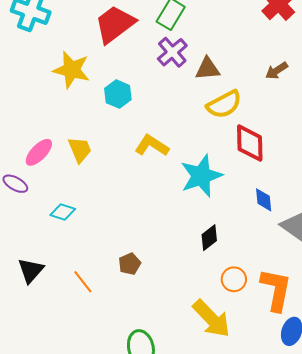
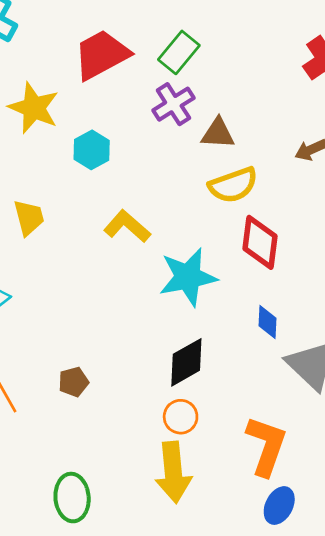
black diamond: (209, 238) -> (186, 362), size x1.4
orange circle: (234, 279) -> (181, 417), moved
yellow arrow: (211, 319) -> (173, 472), turned 30

